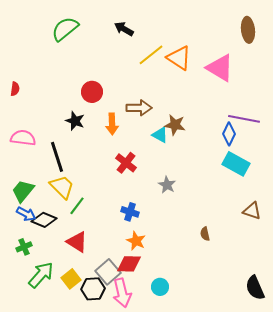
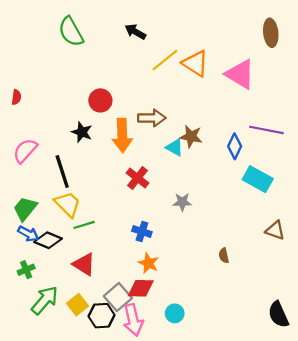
green semicircle: (65, 29) -> (71, 32), turned -80
orange arrow: (112, 124) -> (122, 135), size x1.4
blue diamond: (229, 134) -> (235, 146), moved
pink semicircle: (23, 138) -> (25, 151), turned -55
gray star: (167, 185) -> (182, 202), turned -30
green line: (77, 206) -> (84, 225), turned 36

